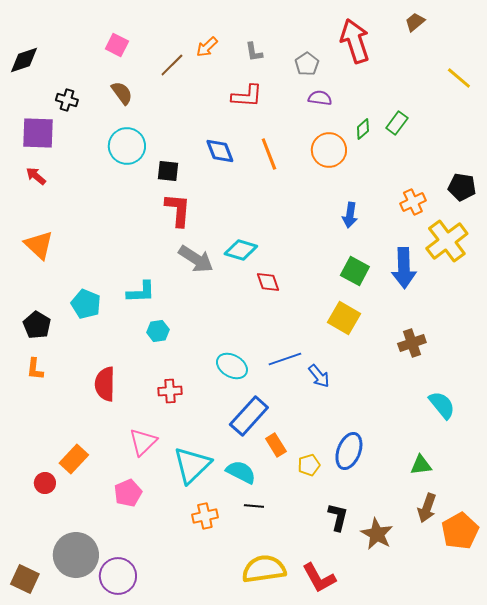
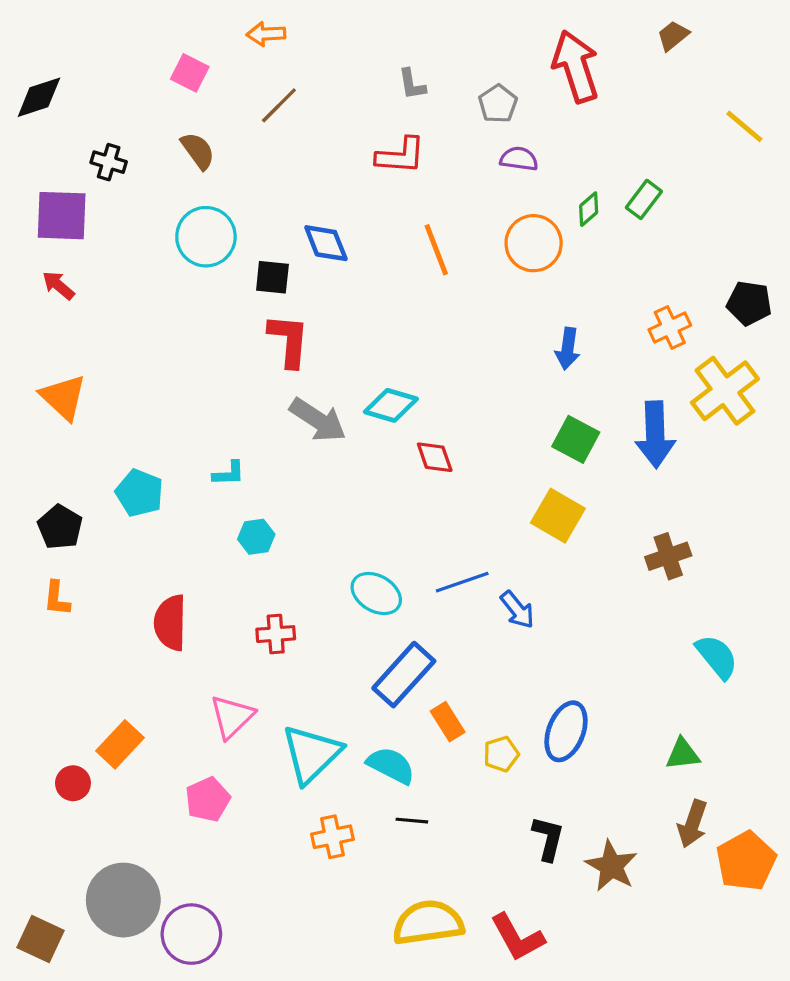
orange arrow: (207, 47) -> (266, 34), moved, turned 40
blue diamond: (220, 151) -> (326, 243), moved
cyan L-shape: (141, 292) -> (229, 473), size x0.7

